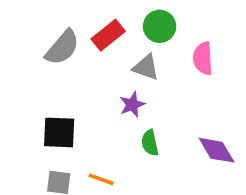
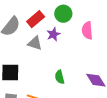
gray triangle: (146, 67) -> (35, 43), moved
purple star: (132, 105) -> (53, 34), moved

